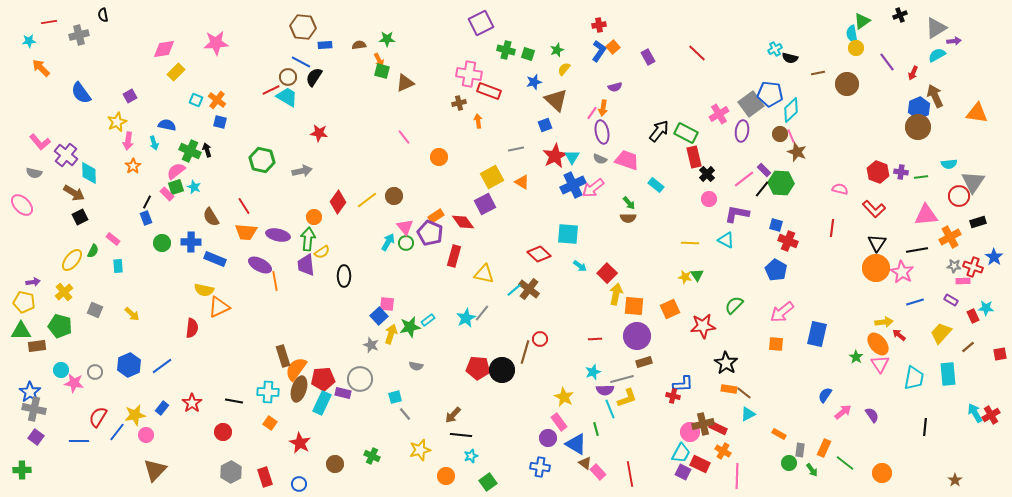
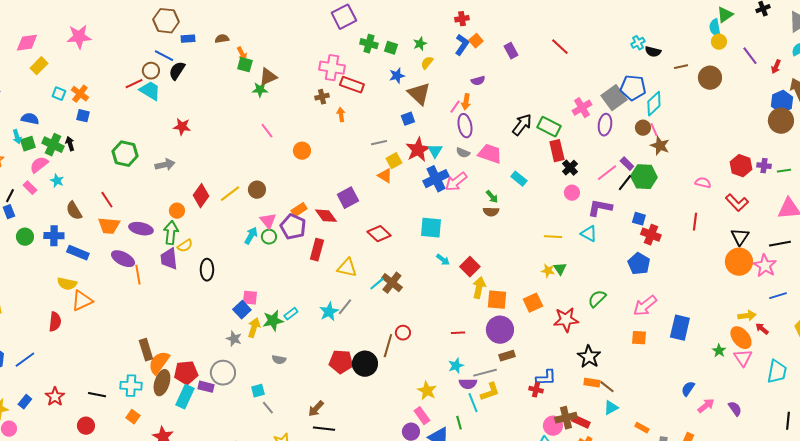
green star: (387, 39) -> (260, 90), moved
yellow square: (492, 177) -> (394, 161), moved, size x0.7
green square: (176, 187) -> (28, 144), moved
red diamond: (539, 254) -> (379, 234), moved

